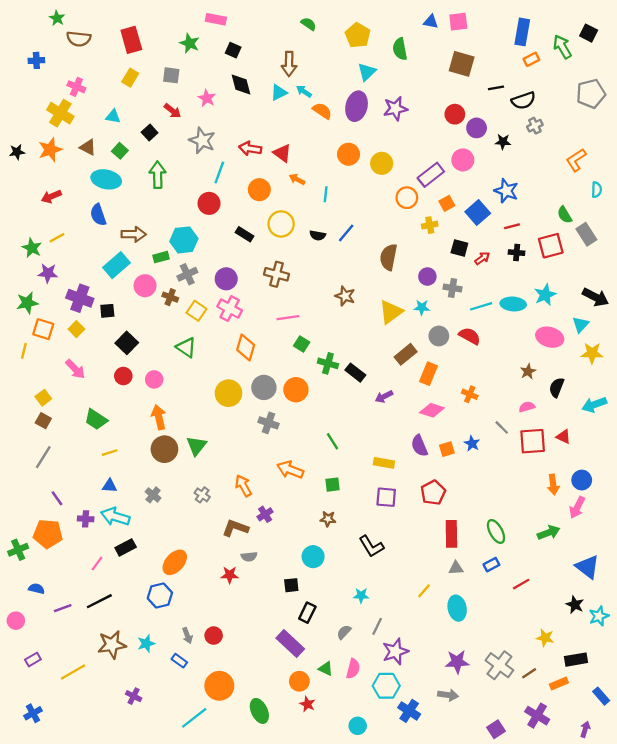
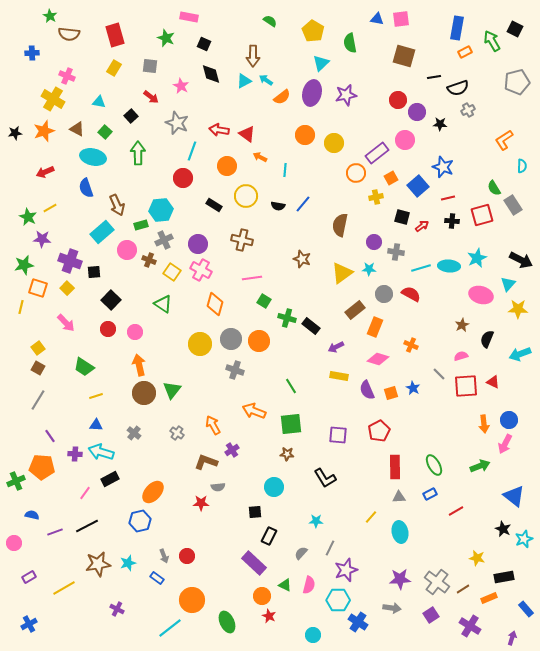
orange semicircle: (322, 111) -> (282, 97), turned 108
brown arrow: (134, 234) -> (117, 205), turned 65
yellow rectangle: (384, 463) -> (339, 376), moved
green square: (333, 485) -> (291, 424), size x1.6
purple square: (496, 729) -> (431, 615), moved

